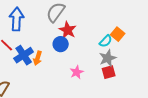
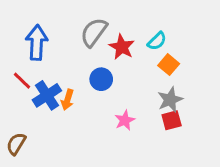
red star: (68, 30) -> (122, 47), moved
orange square: (118, 34) -> (169, 65), moved
cyan semicircle: (106, 41) -> (157, 41), moved

